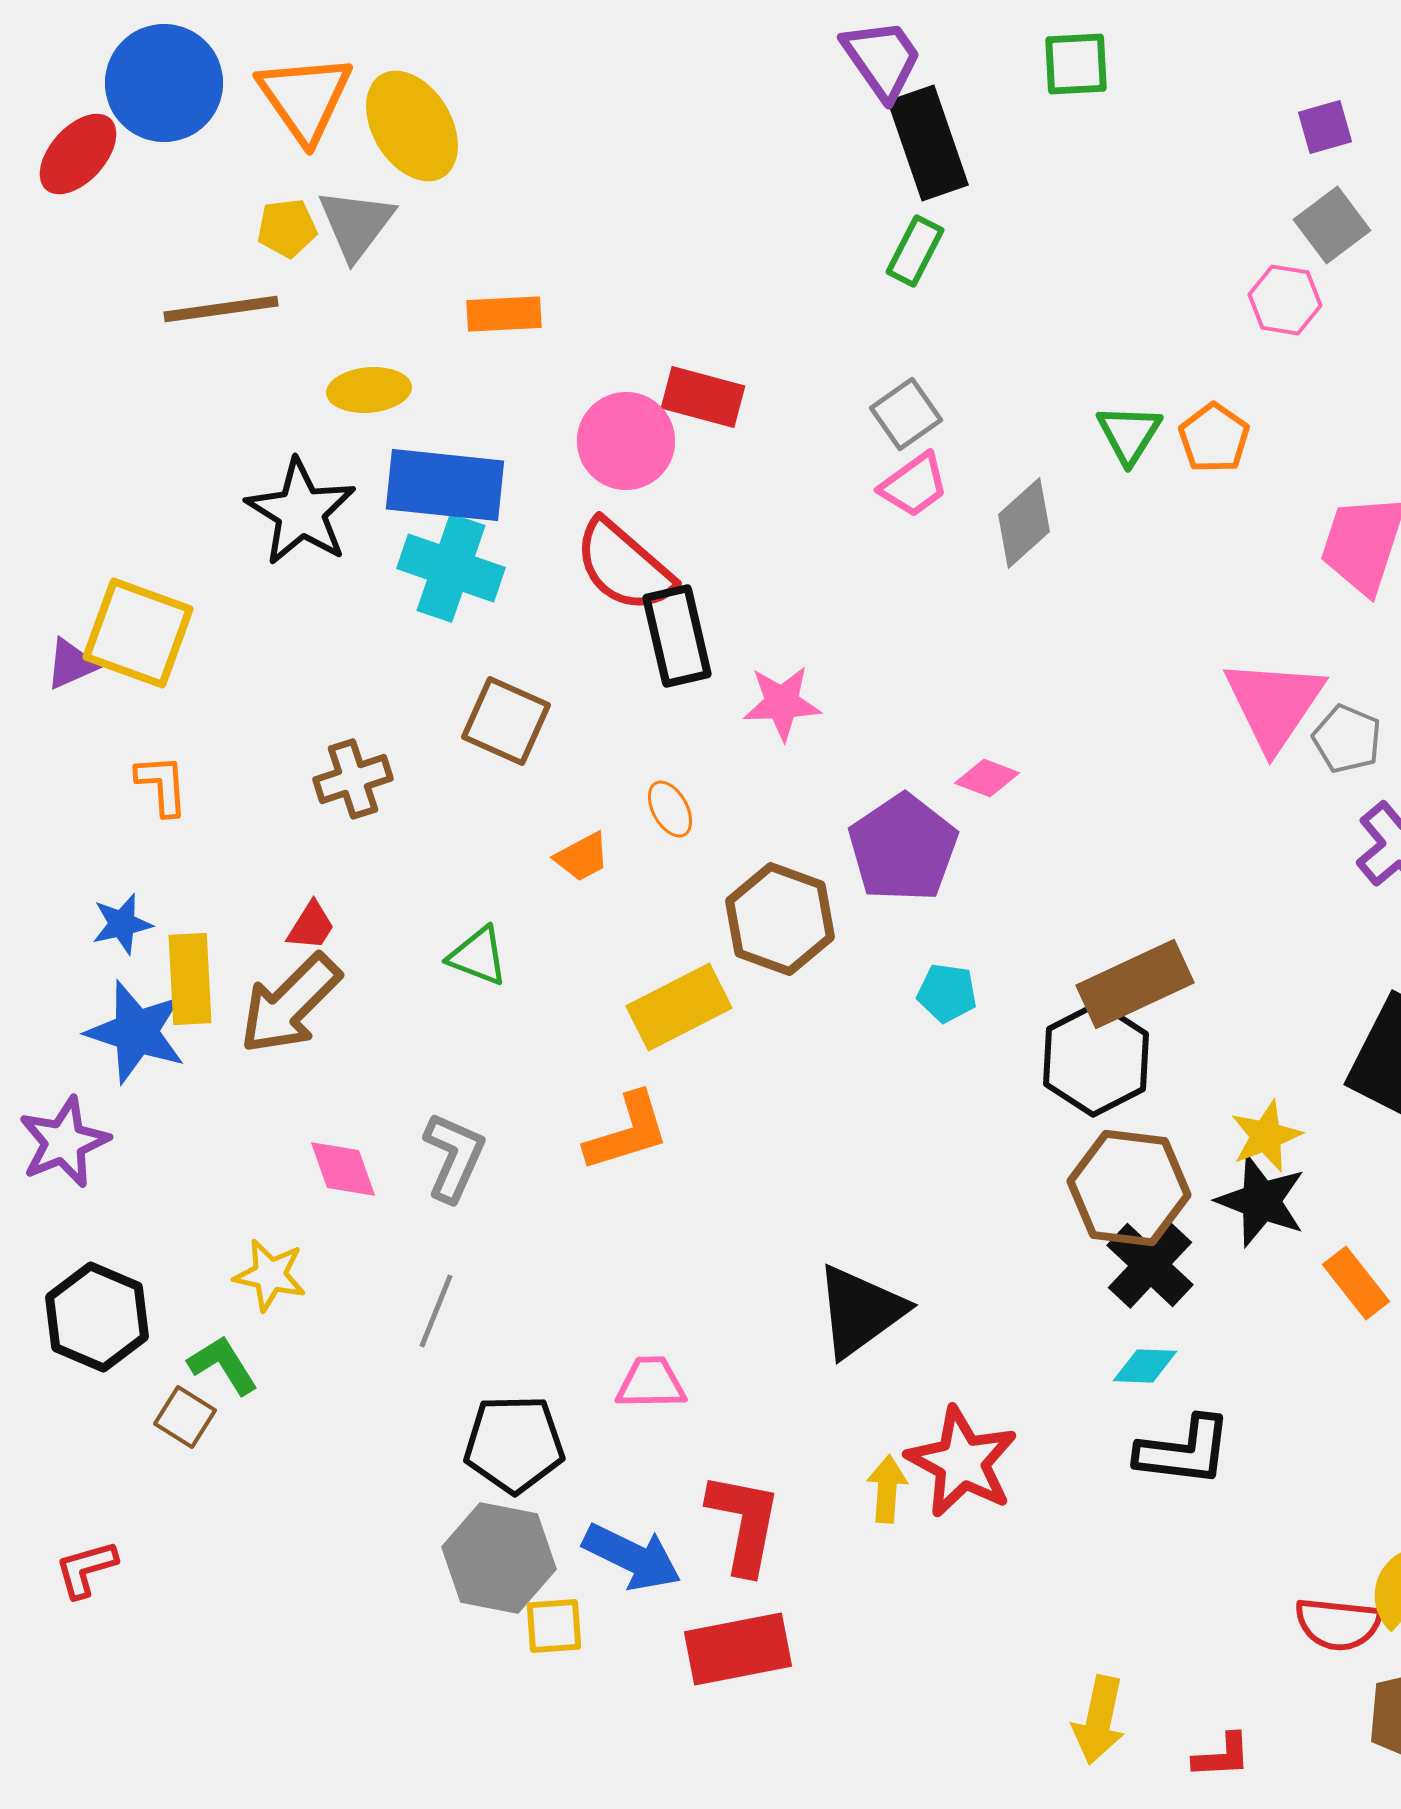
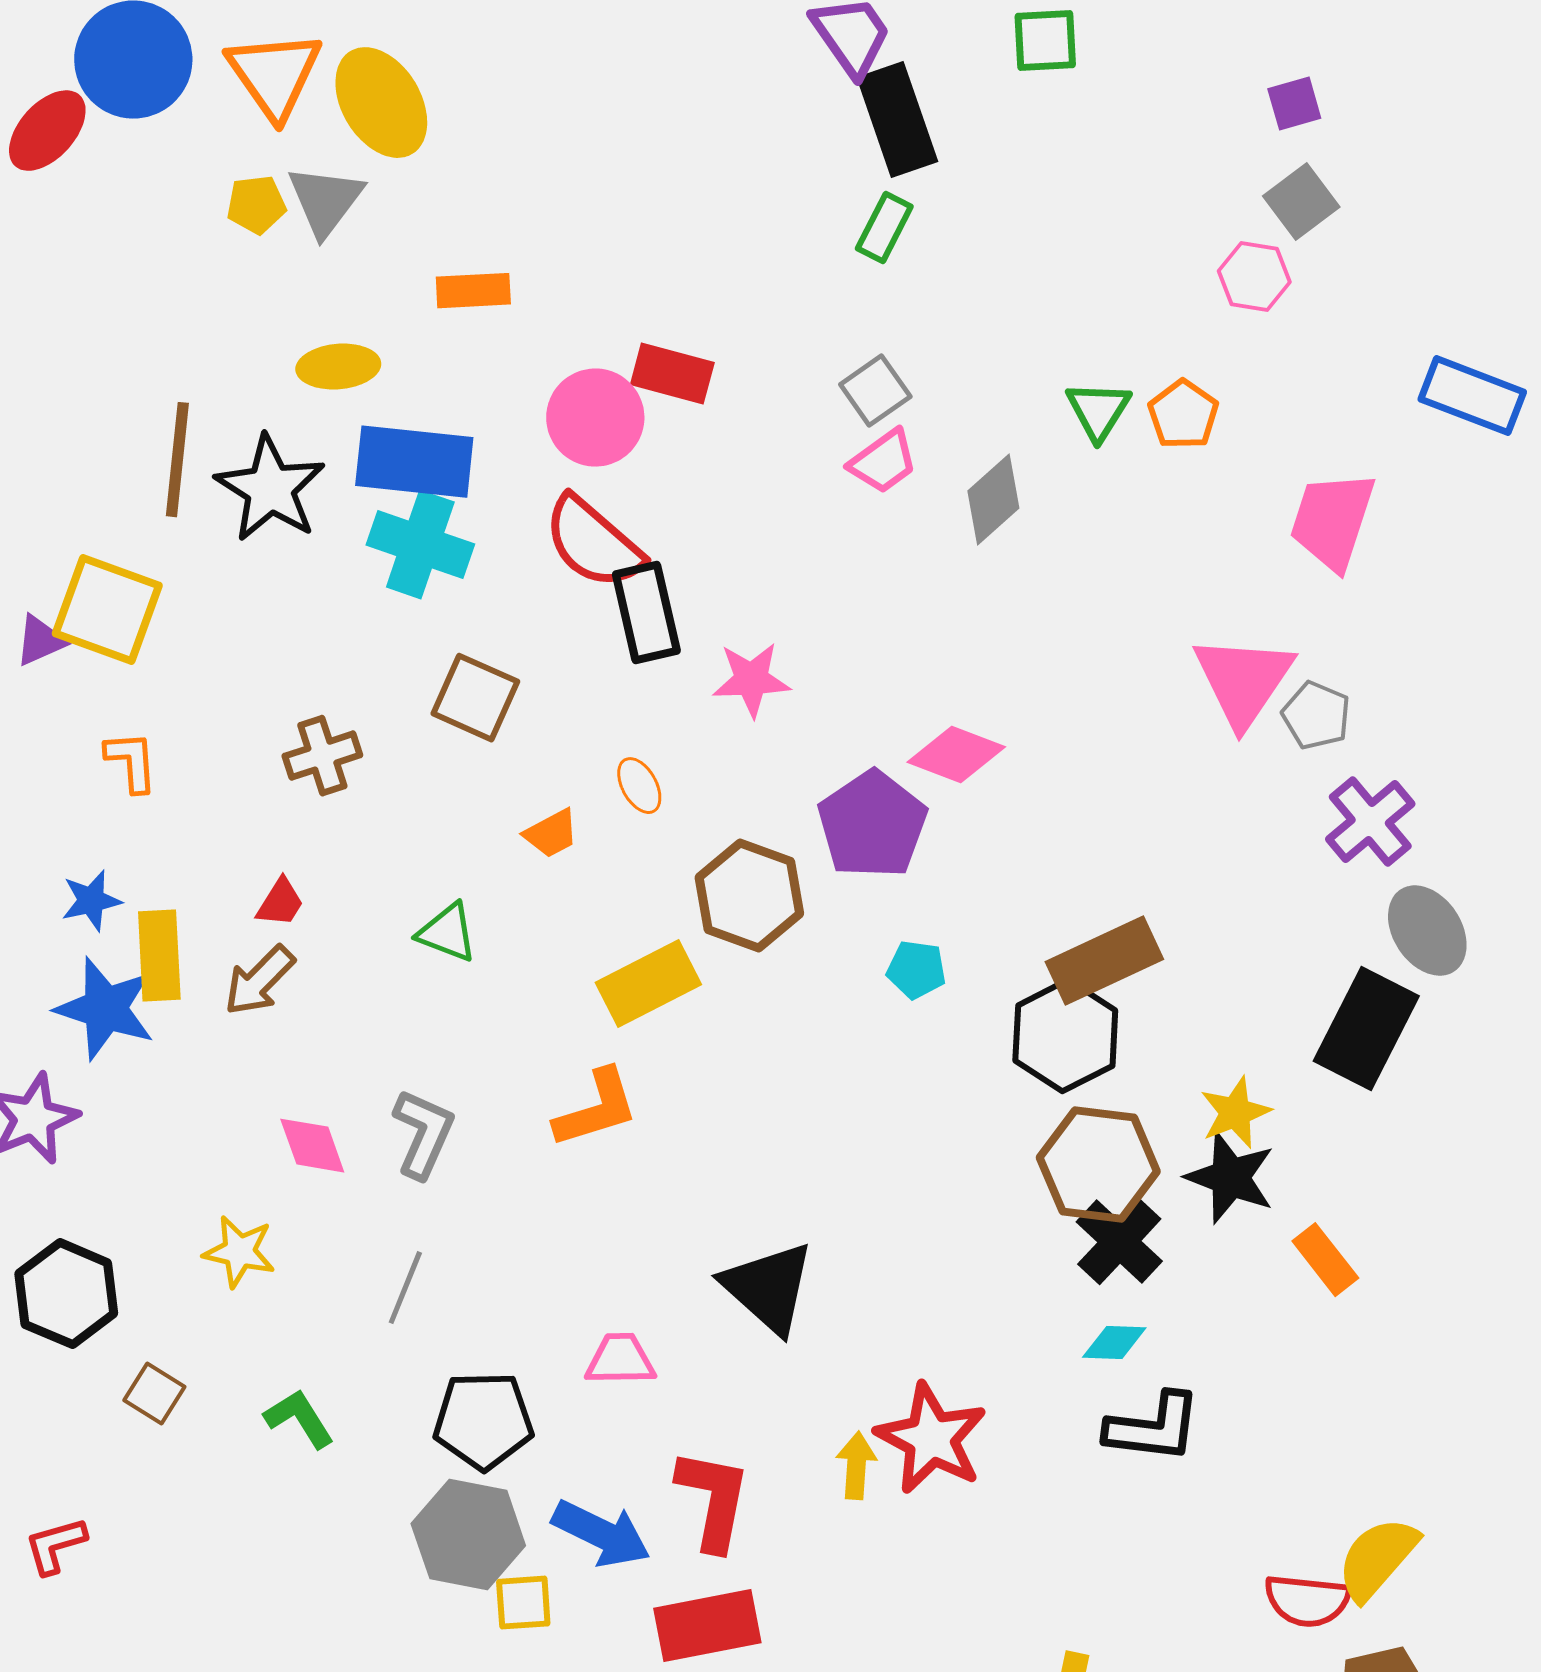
brown line: (221, 309) -> (177, 460), moved, turned -76
pink diamond: (987, 778) -> (956, 755), size x1.5
brown arrow: (290, 1004) -> (259, 981), size x0.7
black triangle: (860, 1311) -> (768, 1288), moved, turned -42
green L-shape: (223, 1365) -> (299, 1419), moved

